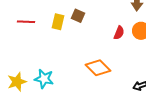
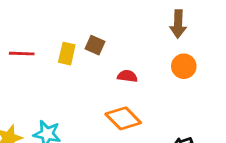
red semicircle: (119, 33) -> (127, 76), moved, turned -104

